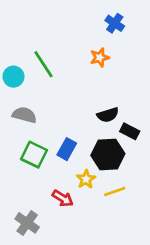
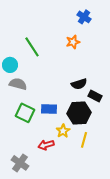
cyan circle: (13, 77) -> (10, 65), moved
blue rectangle: (67, 149) -> (49, 109), turned 63
yellow line: (115, 191) -> (84, 140), turned -56
red arrow: (63, 198) -> (46, 145), turned 133

